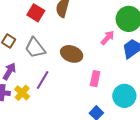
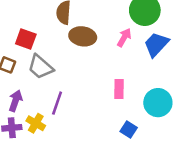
red square: (36, 13) -> (26, 39), moved
brown ellipse: (72, 54) -> (83, 36), moved

